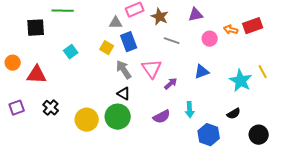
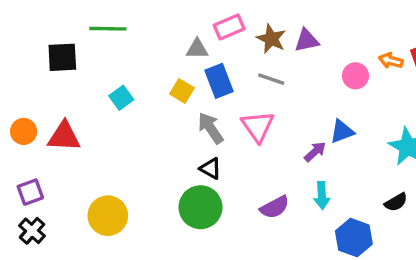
purple triangle: (196, 15) -> (307, 40), moved
gray line: (172, 41) -> (271, 79), moved
orange circle: (13, 63) -> (24, 131), moved
purple arrow: (171, 84) -> (315, 152), moved
black cross: (51, 108) -> (32, 231), moved
yellow circle: (87, 120) -> (108, 216), moved

